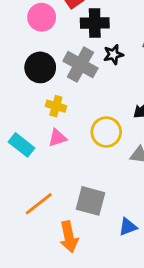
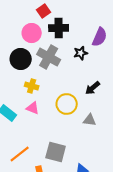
pink circle: (42, 17) -> (32, 33), moved
black star: (113, 55) -> (81, 53), moved
pink triangle: (57, 138) -> (33, 108), turned 40

